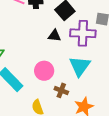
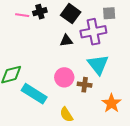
brown cross: (61, 90) -> (85, 85), moved

